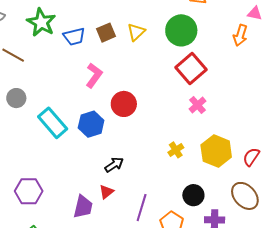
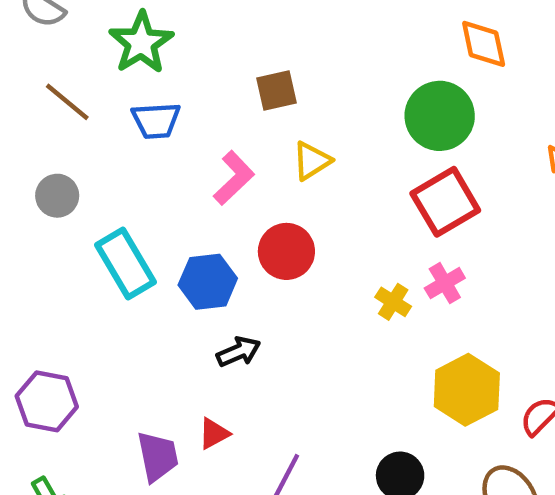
yellow triangle: (136, 32) -> (312, 161), moved
blue trapezoid: (74, 37) -> (156, 120), moved
yellow cross: (176, 150) -> (393, 302), moved, turned -35
black arrow: (114, 165) -> (239, 352), moved
purple trapezoid: (83, 207) -> (158, 456), turned -35

